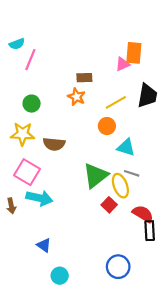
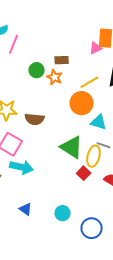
green circle: (32, 104) -> (37, 70), moved
orange circle: (107, 126) -> (82, 103), size x1.5
green triangle: (96, 176) -> (72, 147), turned -50
yellow ellipse: (120, 186) -> (94, 156), turned 35
cyan circle: (60, 276) -> (63, 213), moved

